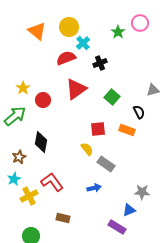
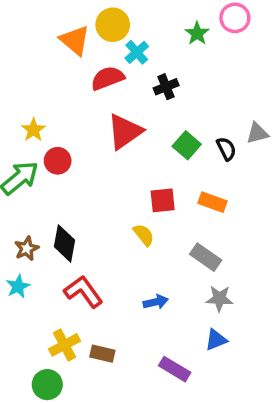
orange triangle: (37, 31) -> (75, 40), moved
red circle: (43, 100) -> (58, 161), moved
black semicircle: (139, 112) -> (226, 149), moved
black diamond: (41, 142) -> (64, 243), moved
gray rectangle: (106, 164) -> (206, 257), moved
gray star: (142, 192) -> (219, 298), moved
yellow cross: (29, 196) -> (64, 345), moved
purple rectangle: (117, 227) -> (175, 369), moved

